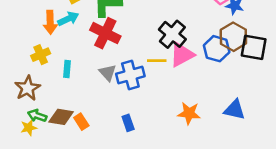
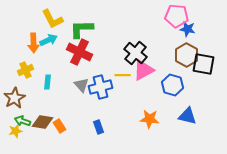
blue hexagon: (217, 49) -> (172, 85), moved

